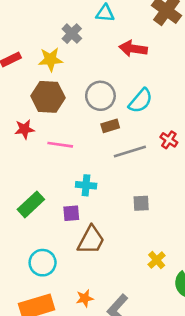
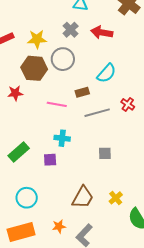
gray cross: (72, 34) -> (71, 30), moved
gray circle: (100, 96) -> (63, 59), moved
pink line: (60, 145) -> (57, 104), moved
brown trapezoid: (91, 240) -> (83, 197), moved

